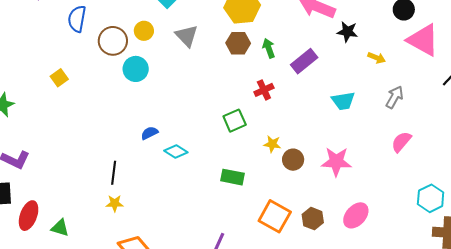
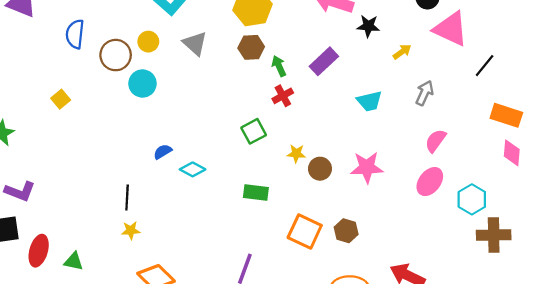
green arrow: (269, 48) -> (279, 66), moved
yellow arrow: (377, 58) -> (402, 52), turned -54
pink ellipse: (356, 215) -> (430, 182), moved

